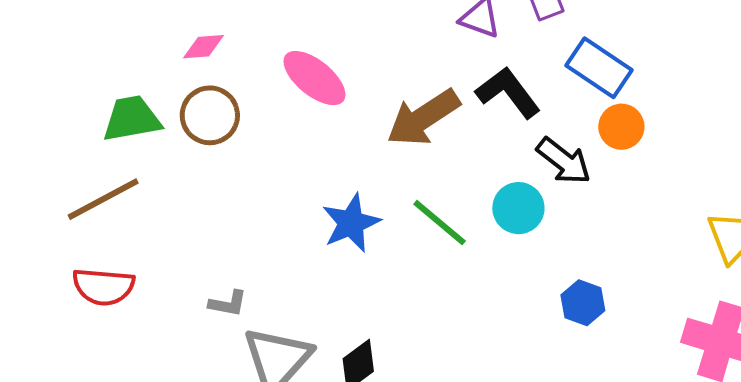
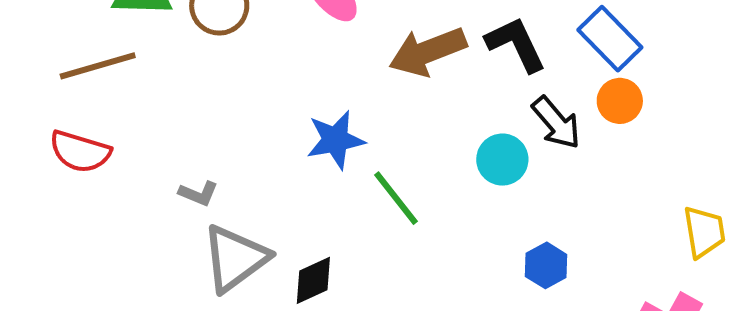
green line: (440, 223) -> (396, 198), moved

